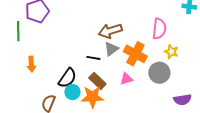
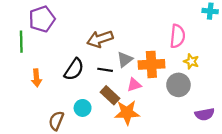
brown arrow: (110, 31) -> (100, 39), moved
orange cross: (135, 54) -> (151, 64), turned -30
black semicircle: (67, 78) -> (74, 69), moved
pink triangle: (126, 79) -> (134, 85), moved
orange star: (92, 97) -> (127, 113), moved

